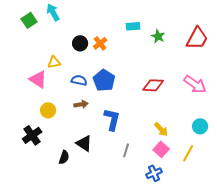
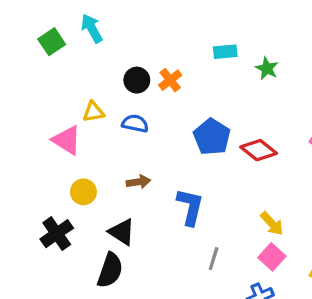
blue semicircle: (79, 80) -> (135, 123), moved
blue pentagon: (104, 80) -> (212, 137), moved
red diamond: (153, 85) -> (259, 150), turned 35
black triangle: (84, 143) -> (122, 232), moved
black semicircle: (64, 157) -> (110, 270), size x1.5

